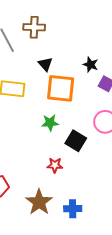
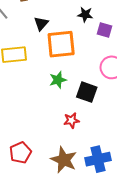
black triangle: (45, 64) -> (41, 24), turned 35
blue cross: (73, 209) -> (98, 159), size x1.4

